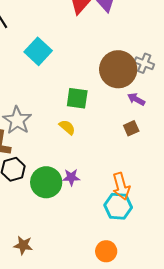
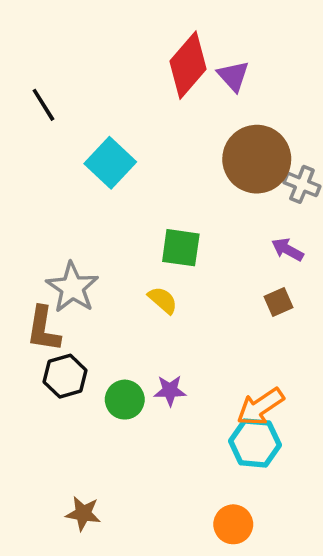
brown circle: (118, 69) -> (257, 159), moved
green circle: (46, 182) -> (125, 400), size x0.7
orange arrow: (121, 186) -> (260, 407), turned 72

